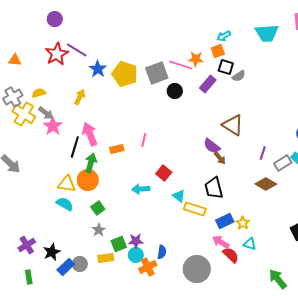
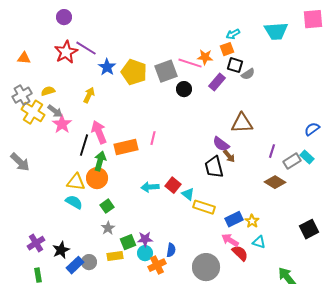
brown triangle: (233, 125) -> (242, 123), turned -35
orange rectangle: (117, 149) -> (126, 147), size x1.6
red square: (164, 173) -> (173, 185), moved
black trapezoid: (214, 188) -> (214, 167), moved

